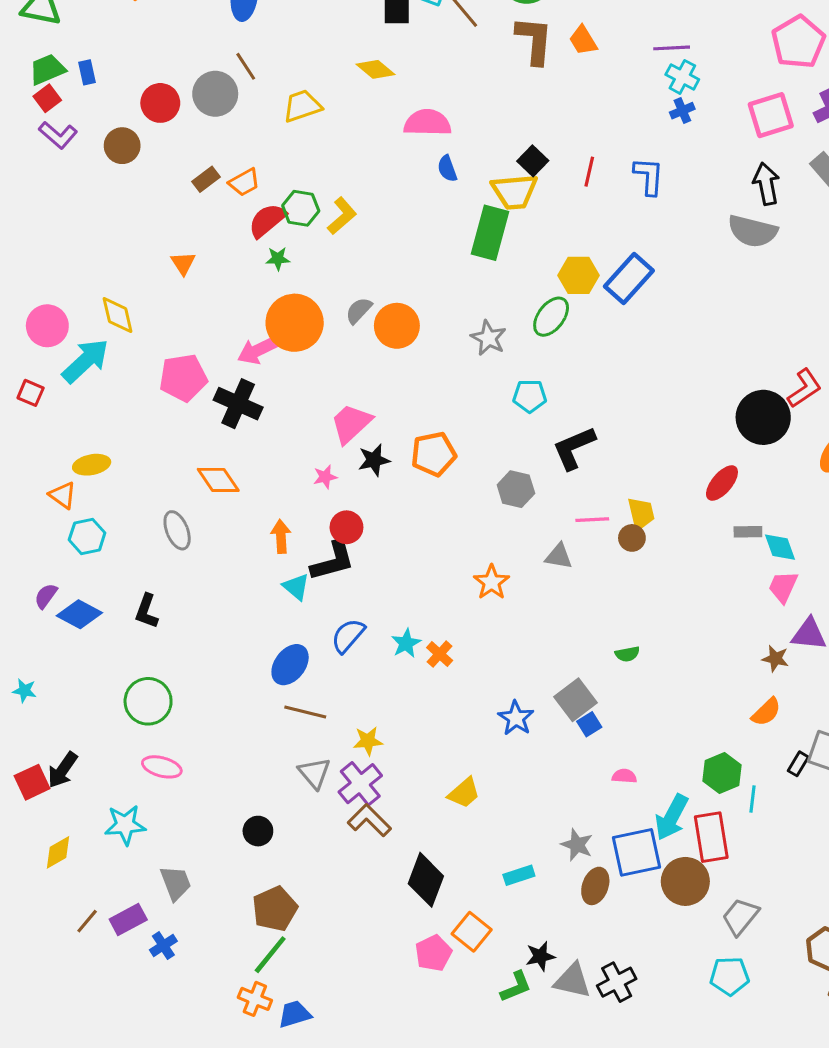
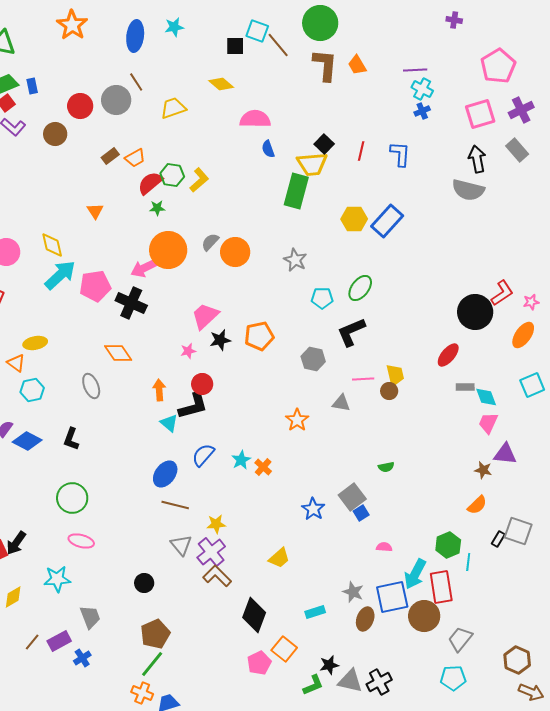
green ellipse: (551, 317) -> (360, 288), moved
cyan arrow: (85, 361) -> (60, 275), moved

